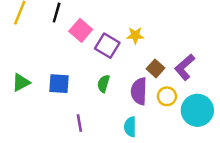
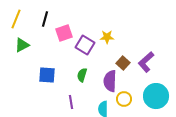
pink square: (81, 30) -> (64, 33), turned 30
green triangle: (21, 82) -> (22, 45), moved
yellow circle: (167, 96) -> (124, 99), moved
purple line: (79, 123) -> (71, 102), moved

